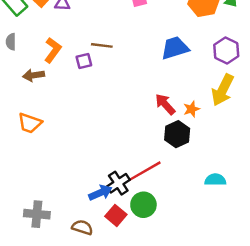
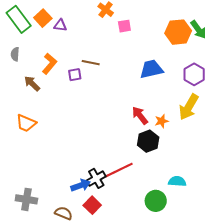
brown arrow: (34, 75) -> (32, 83), turned 48
green circle: (143, 205) -> (156, 201), moved

